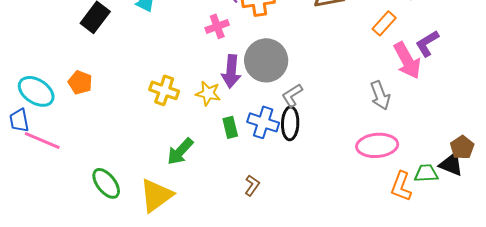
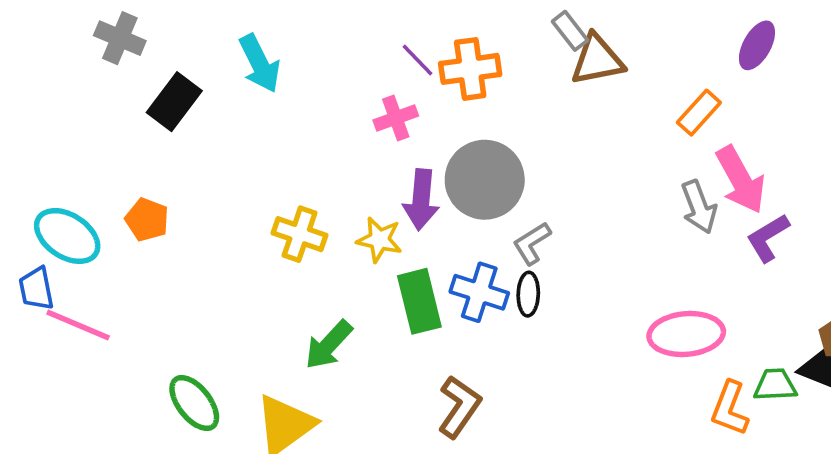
purple L-shape: (427, 43) -> (768, 238), moved
gray arrow: (380, 95) -> (699, 207), moved
black ellipse: (290, 123) -> (528, 294), size x0.7
green rectangle: (230, 127) -> (419, 301), size x1.6
brown L-shape: (252, 185) -> (459, 407), size x1.6

